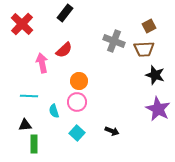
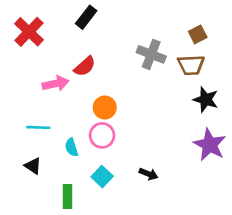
pink arrow: (42, 63) -> (56, 84), turned 90
black triangle: (25, 125) -> (33, 166), turned 40
green rectangle: (34, 144) -> (68, 196), moved

